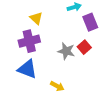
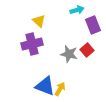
blue triangle: (27, 69) -> (45, 86), moved
yellow arrow: (57, 86) -> (60, 89), turned -88

